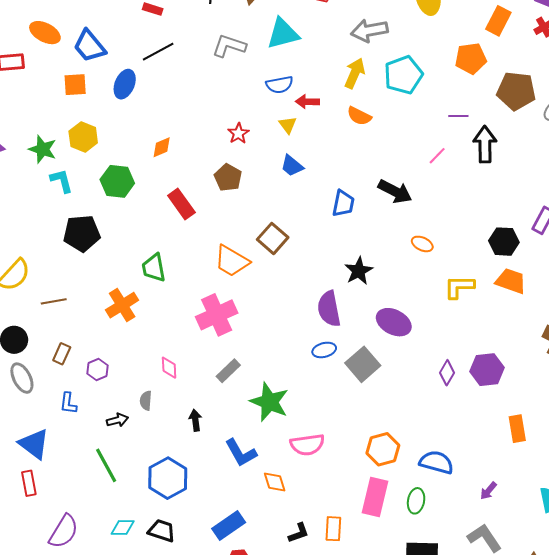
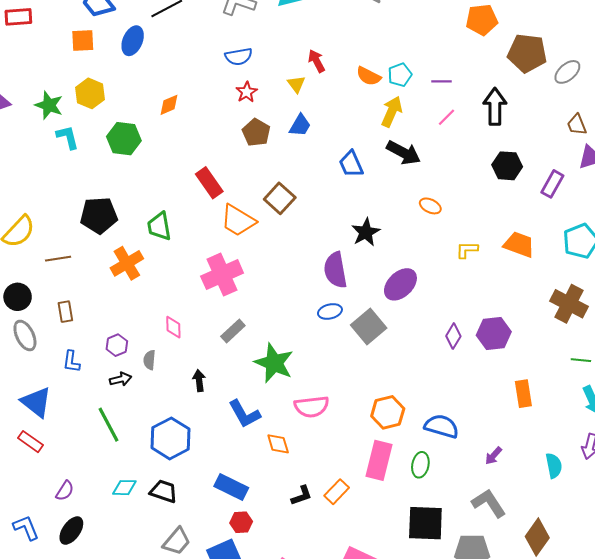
yellow arrow: (355, 73) -> (392, 112), moved
cyan pentagon: (403, 75) -> (400, 75), moved, size x0.6
blue semicircle: (280, 85) -> (239, 57), moved
red arrow: (307, 102) -> (317, 61), turned 60
purple line: (458, 116) -> (441, 81), moved
blue trapezoid: (292, 166) -> (300, 125), turned -100
brown pentagon: (228, 178) -> (256, 132), moved
blue trapezoid: (343, 203) -> (351, 164), turned 144
red rectangle: (181, 204) -> (209, 183), moved
black pentagon: (82, 233) -> (99, 215), moved
black hexagon: (504, 242) -> (507, 166), moved
yellow L-shape: (459, 287) -> (467, 250), size x0.7
purple ellipse: (394, 322) -> (400, 284), turned -72
brown rectangle: (62, 354) -> (65, 312), turned -35
purple hexagon: (98, 370) -> (117, 345), moved
red rectangle: (29, 483) -> (31, 442), turned -45
blue rectangle: (229, 525) -> (231, 487), turned 60
orange rectangle: (333, 529) -> (337, 492), turned 40
purple semicircle: (64, 531) -> (65, 491), size x0.6

